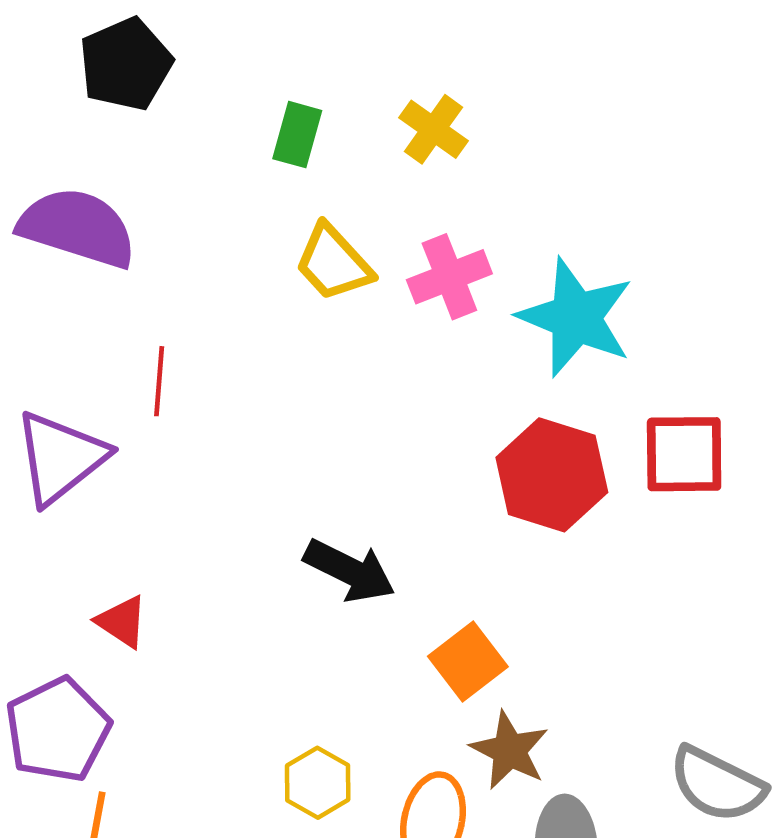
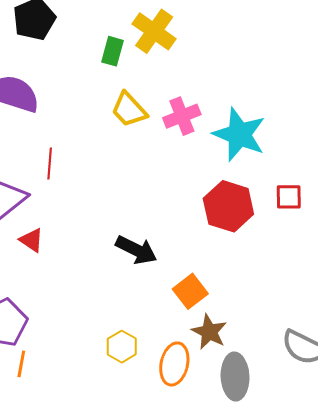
yellow cross: (434, 129) -> (154, 31), moved, size x1.4
red square: (684, 454) -> (289, 197), size x0.7
red triangle: (122, 622) -> (32, 240), moved

